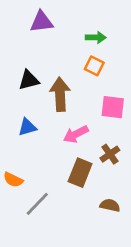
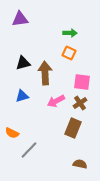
purple triangle: (42, 22) -> (20, 19), moved
brown cross: (110, 154) -> (80, 103), moved
brown rectangle: (80, 173) -> (73, 128), moved
brown semicircle: (110, 205) -> (80, 164), moved

